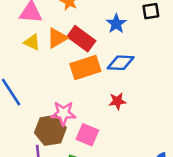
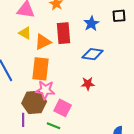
orange triangle: (57, 38) -> (43, 42), moved
red rectangle: (81, 39) -> (64, 33), turned 45
orange rectangle: (85, 67) -> (40, 69), moved, turned -70

